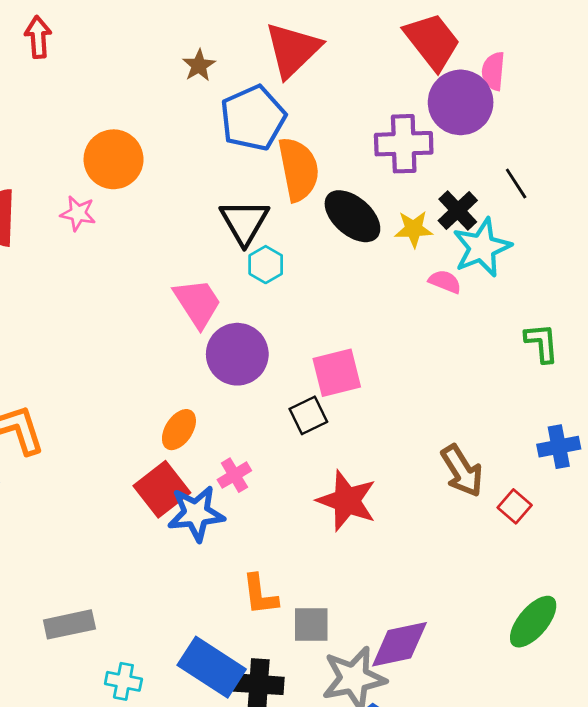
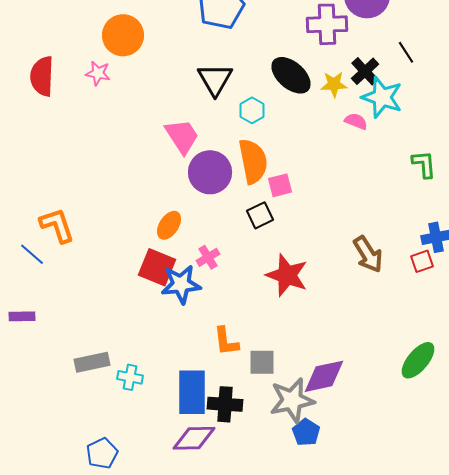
orange semicircle: (298, 169) -> (253, 161), moved
cyan star: (482, 248) -> (382, 97), turned -30
cyan hexagon: (266, 265) -> (252, 110), moved
pink square: (337, 373) -> (280, 185), size x0.7
red square: (162, 489) -> (157, 267), turned -30
red square: (515, 506) -> (422, 261), moved, turned 30
blue rectangle: (212, 667) -> (192, 392), turned 57
cyan cross: (123, 681) -> (130, 377), moved

